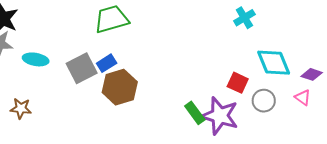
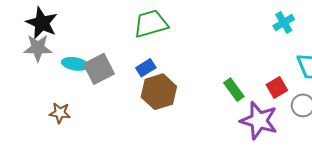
gray square: (82, 68) -> (99, 69), moved
red square: (238, 83) -> (277, 88), turned 35
green rectangle: (195, 113) -> (234, 90), moved

